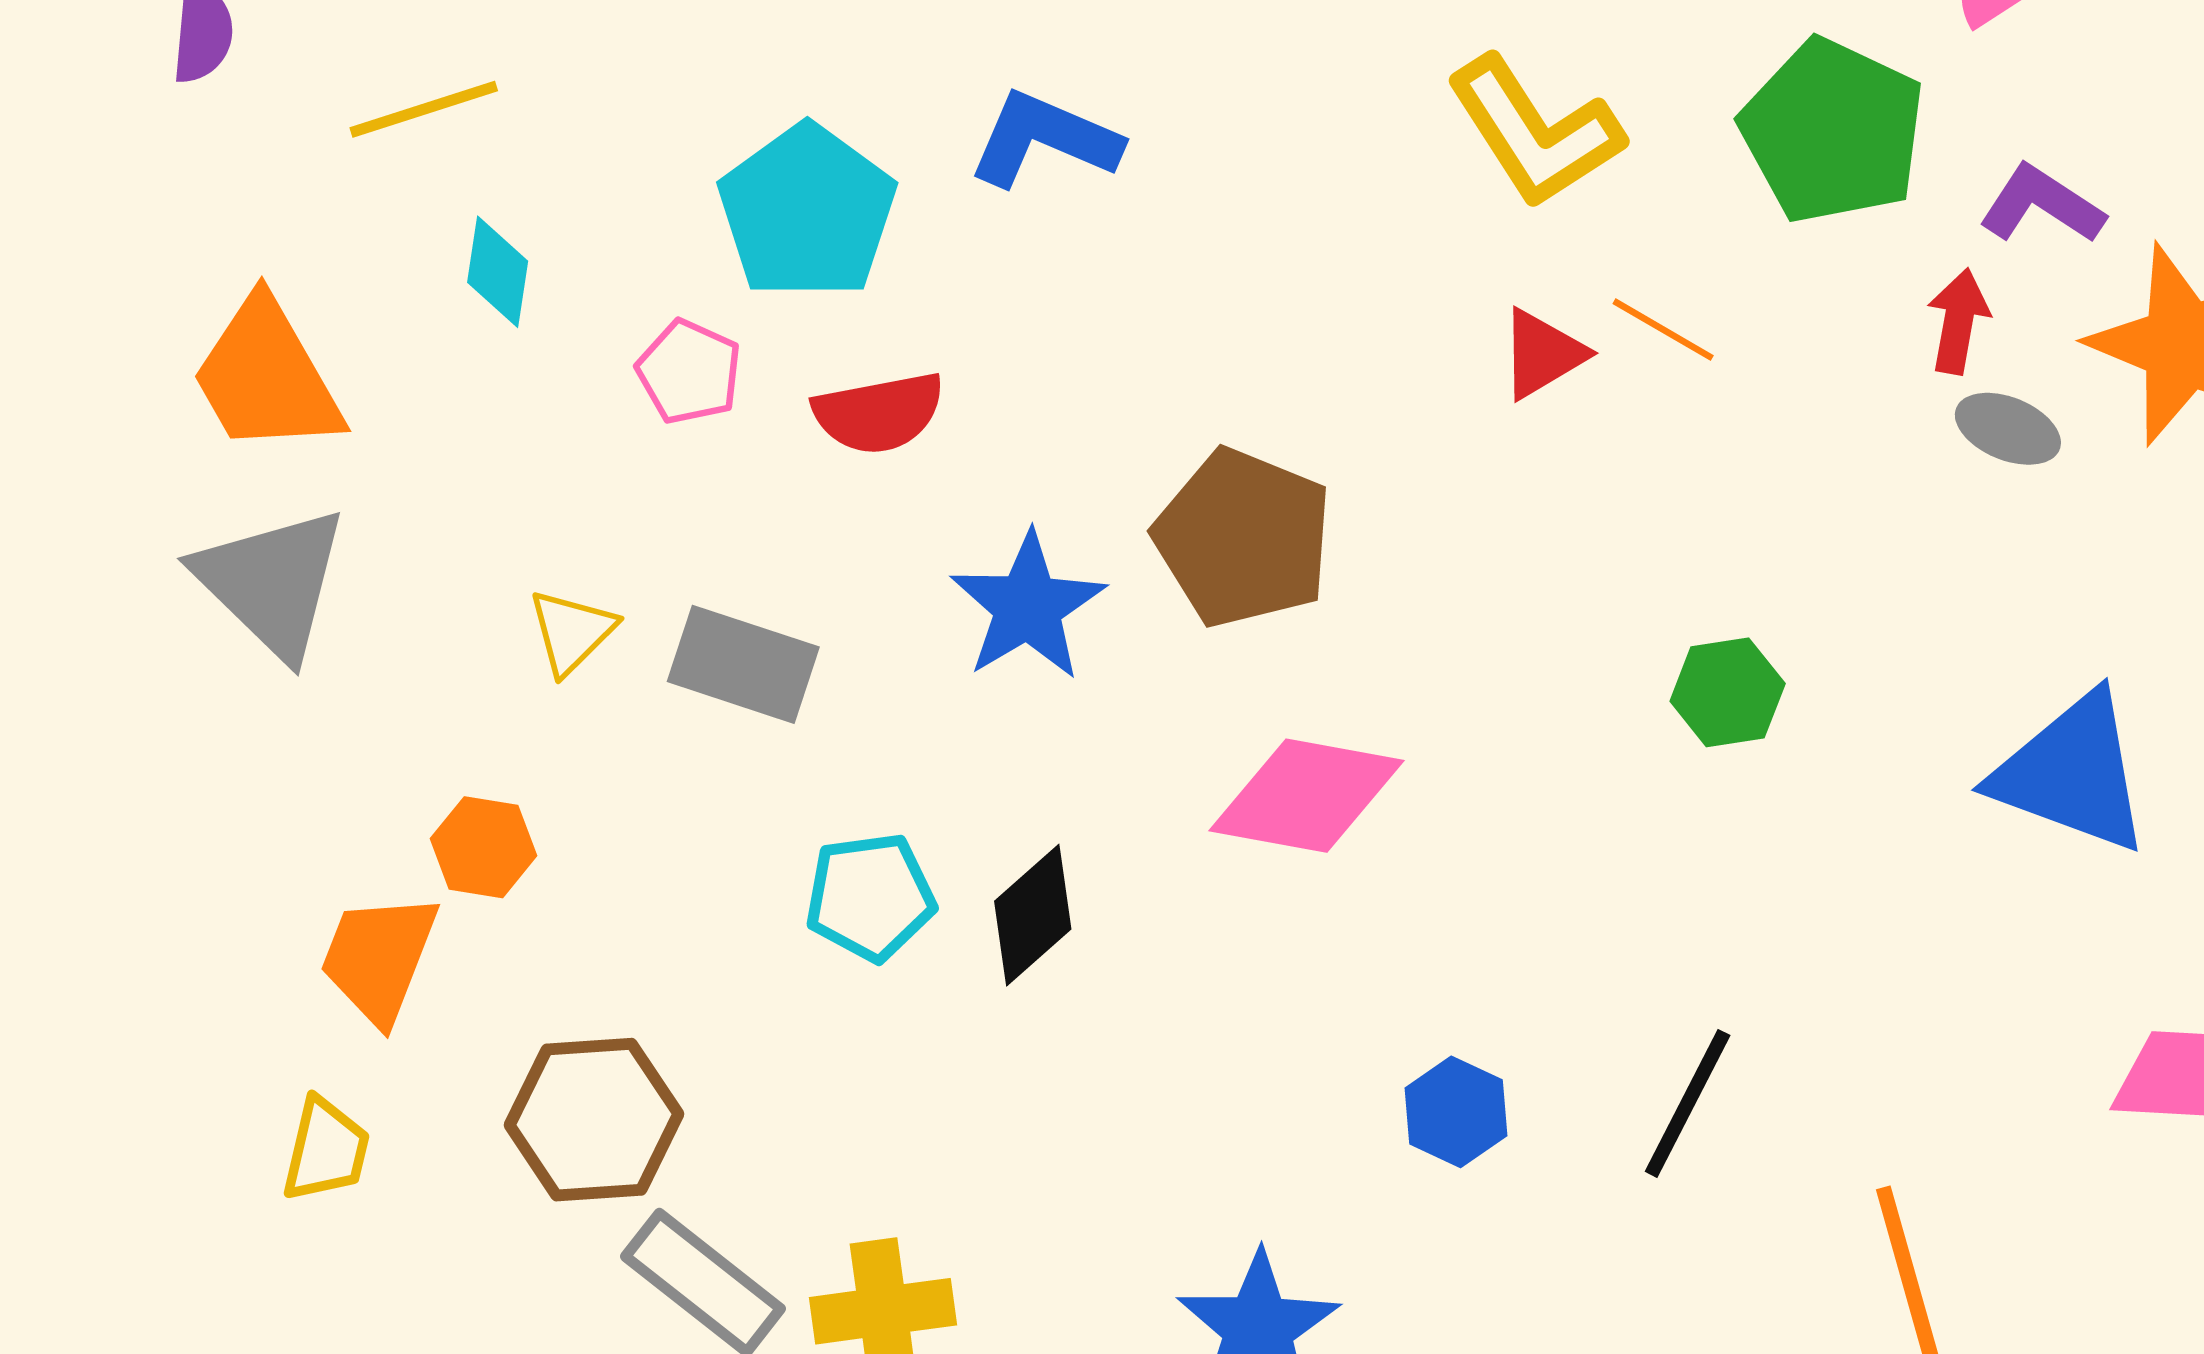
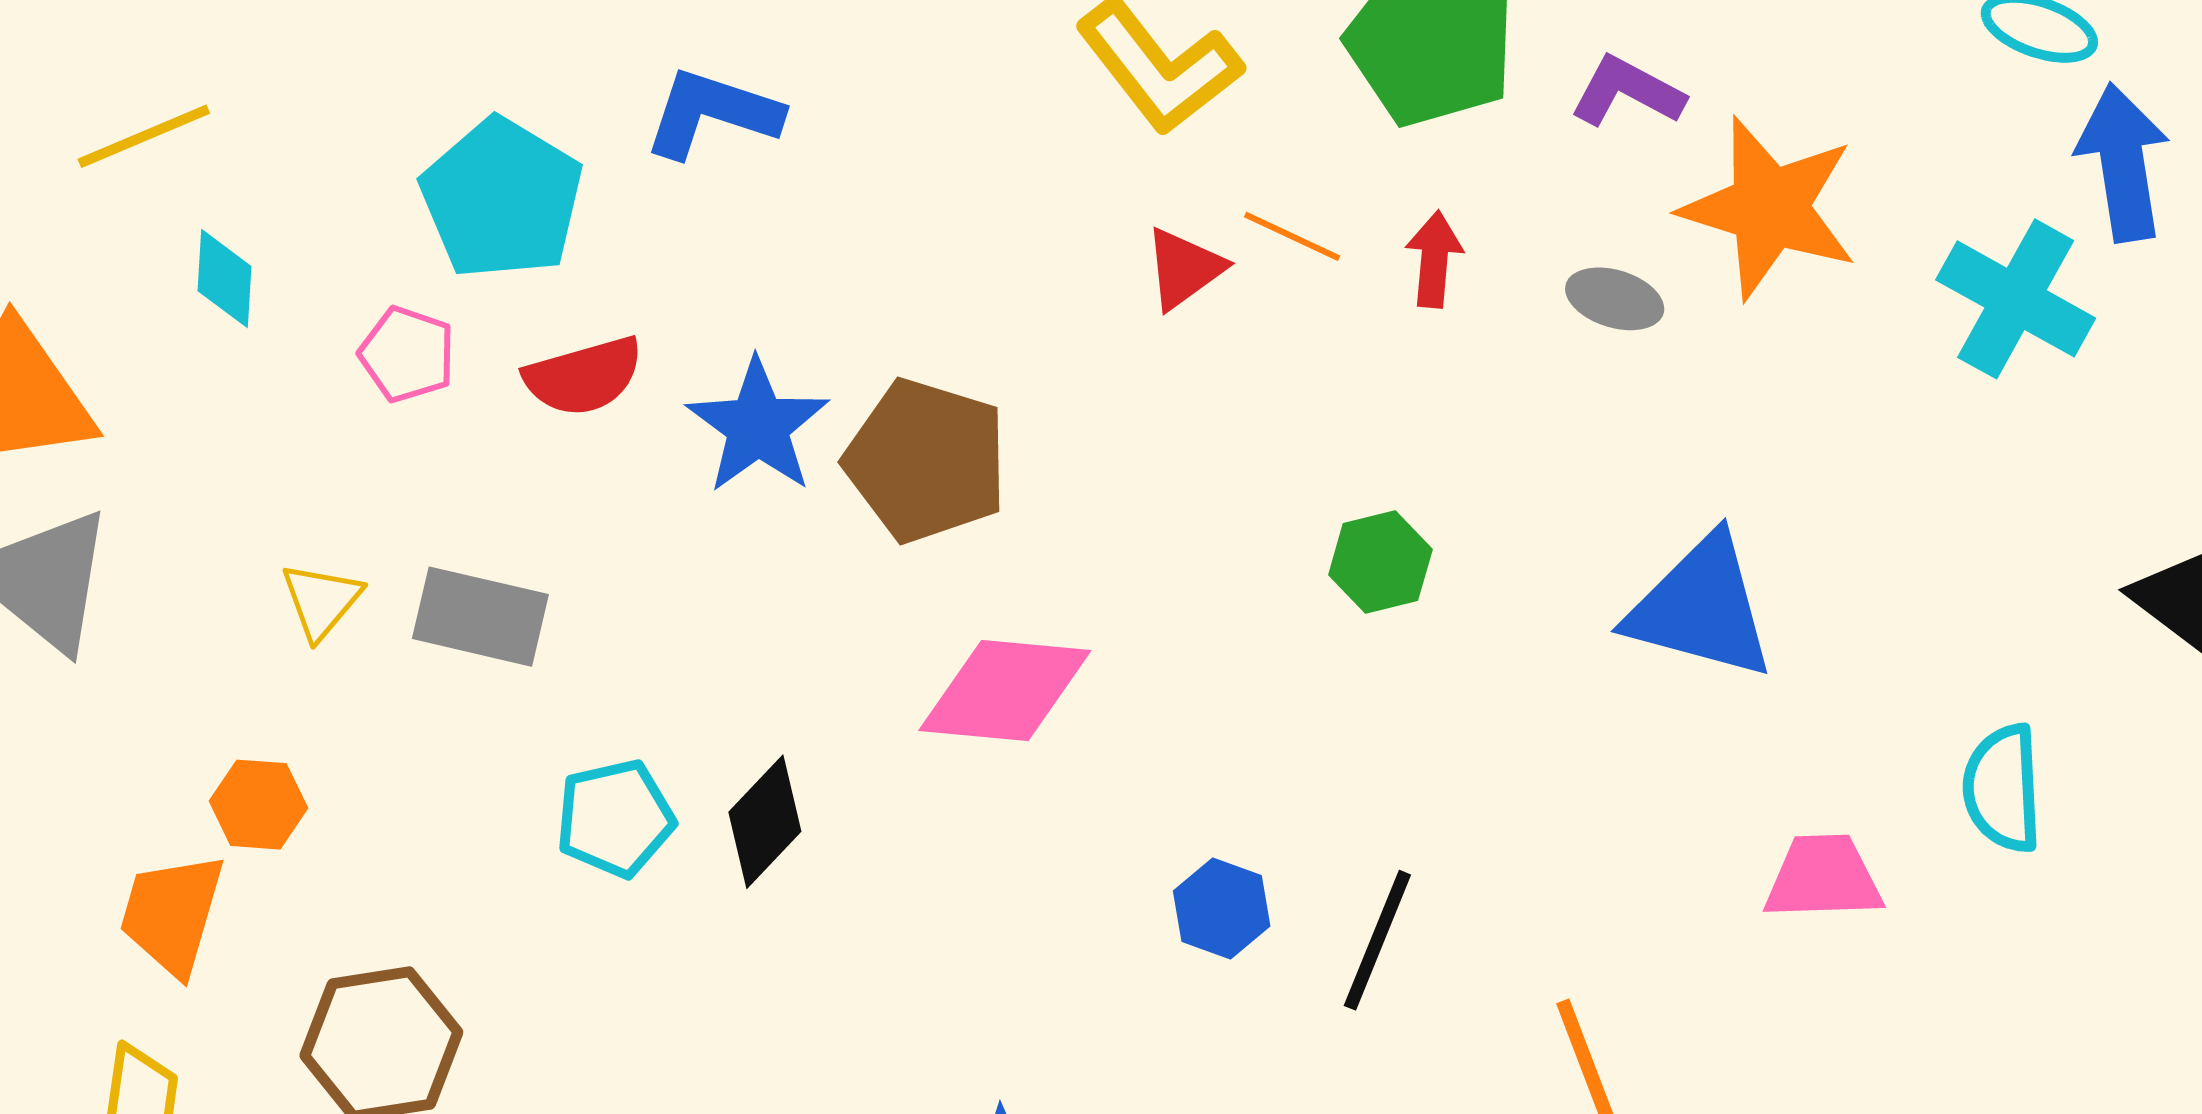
red arrow: (1958, 321) -> (1434, 259), moved
blue star: (1028, 606) -> (758, 426), moved
blue hexagon: (1456, 1112) -> (1222, 908), moved

